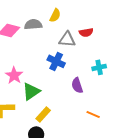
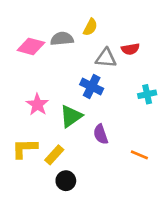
purple semicircle: (77, 85) -> (101, 134), moved
green triangle: (31, 91) -> (71, 116), moved
yellow rectangle: (43, 114) -> (54, 155), moved

